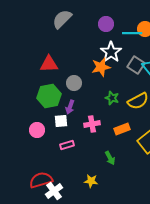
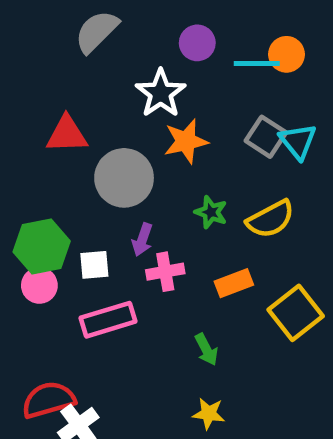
white star: (111, 52) -> (161, 93), moved
gray circle: (74, 83) -> (124, 178), size x1.6
green hexagon: (49, 96) -> (42, 247), moved
purple arrow: (70, 107) -> (142, 240), moved
pink rectangle: (67, 145) -> (108, 320), size x1.6
yellow star: (91, 181) -> (209, 414), moved

